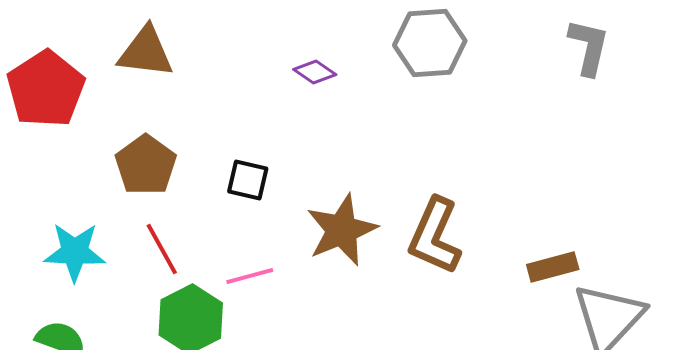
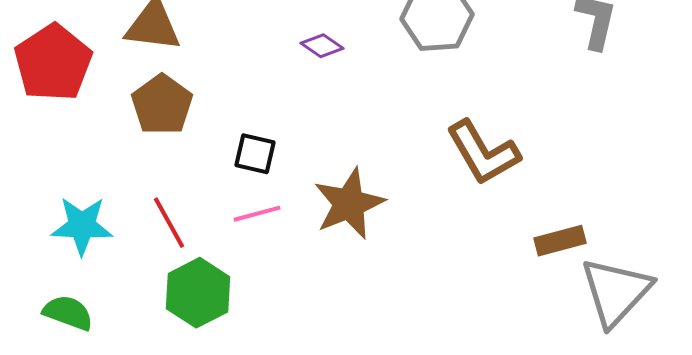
brown pentagon: (146, 165) -> (162, 105), moved
brown L-shape: (435, 236) -> (483, 153), moved, turned -54
pink line: (250, 276) -> (257, 214), moved

